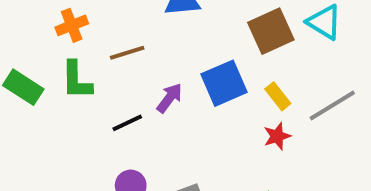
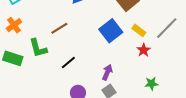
orange cross: (72, 25) -> (14, 25), moved
purple arrow: (169, 98) -> (107, 72), moved

